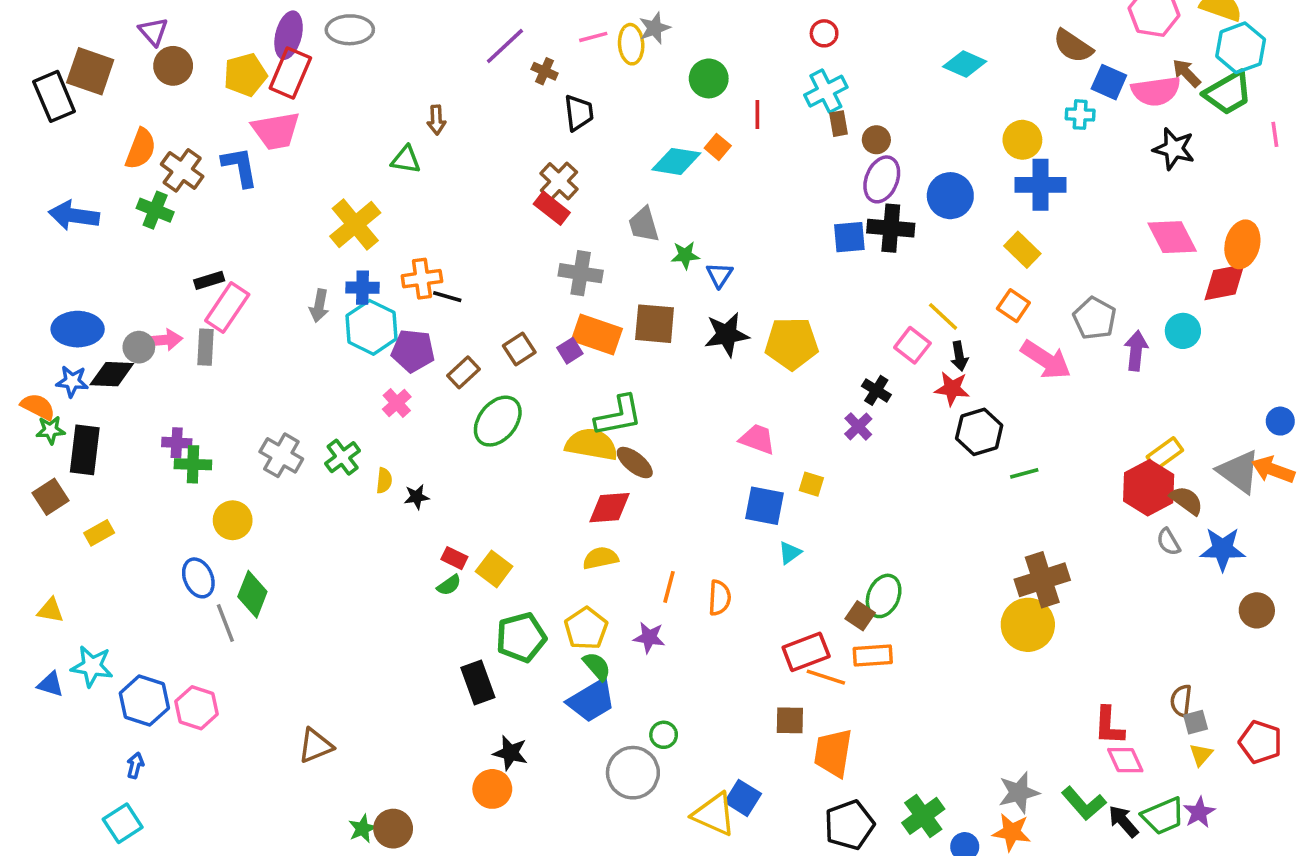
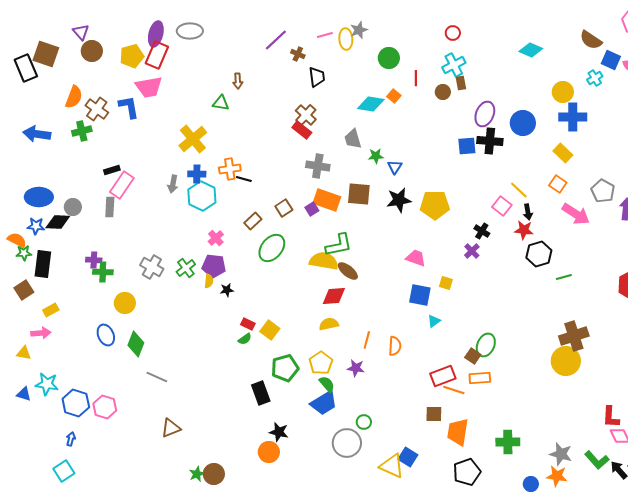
cyan cross: (1080, 115) -> (595, 78), turned -35
brown circle: (876, 140) -> (443, 92), moved
green cross: (155, 210) -> (82, 131), turned -36
pink arrow: (164, 340) -> (41, 333), moved
purple pentagon: (413, 351) -> (214, 266), moved
gray line: (225, 623) -> (157, 377), moved, turned -45
gray star: (1019, 793) -> (561, 454), turned 30
green cross: (923, 816) -> (508, 442), moved, turned 35

